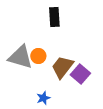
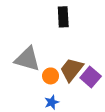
orange circle: (38, 56) -> (51, 76), moved

